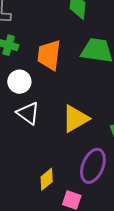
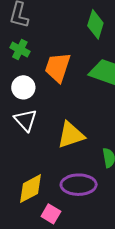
purple ellipse: (93, 166) -> (79, 185), turned 56
yellow diamond: (47, 179) -> (30, 189), size x1.4

